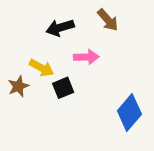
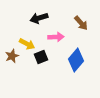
brown arrow: (108, 20) -> (81, 23), moved
blue diamond: (129, 113) -> (76, 60), moved

